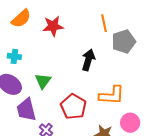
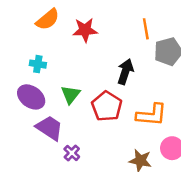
red pentagon: (73, 107) -> (107, 106), moved
purple trapezoid: (26, 110) -> (50, 128), turned 135

